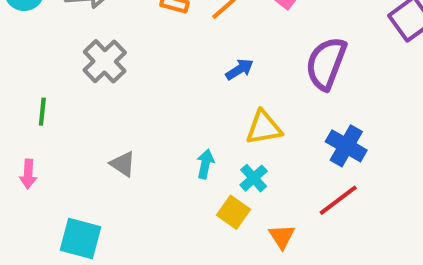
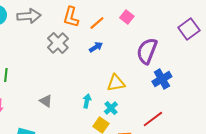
gray cross: (105, 61) -> (58, 43), moved
blue arrow: (240, 69) -> (96, 47), moved
blue cross: (346, 146) -> (162, 79), moved, turned 30

